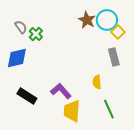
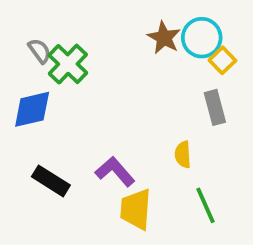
green cross: (36, 34) -> (68, 64), size x1.5

